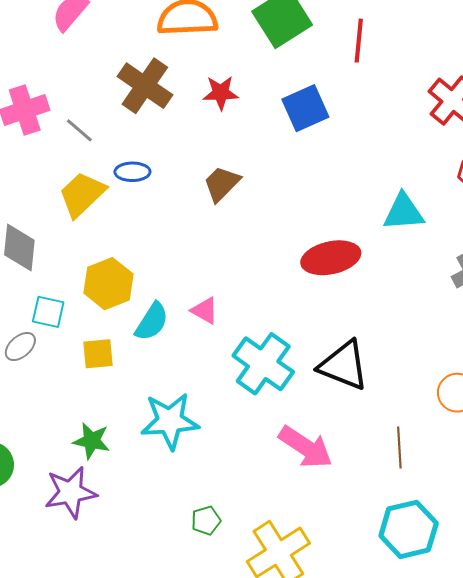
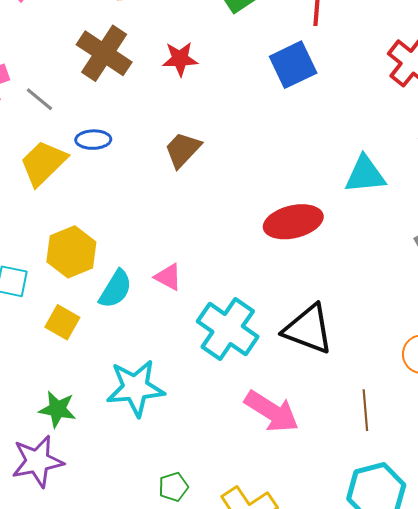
blue square: (305, 108) -> (293, 65), moved
yellow square: (98, 354) -> (62, 322), turned 36

